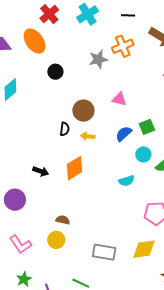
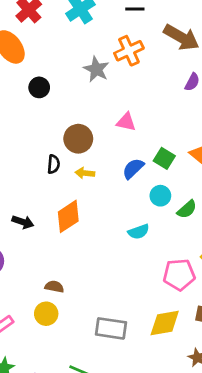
gray star: (98, 59) -> (96, 69), turned -30
green square: (147, 127) -> (164, 158), turned -35

